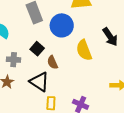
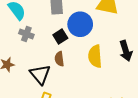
black square: (37, 49) -> (60, 37), moved
gray cross: (14, 60) -> (26, 34), moved

